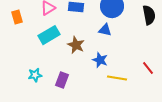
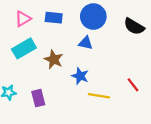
black semicircle: (149, 15) -> (134, 26), turned 132
purple rectangle: (62, 80) -> (38, 98), turned -35

